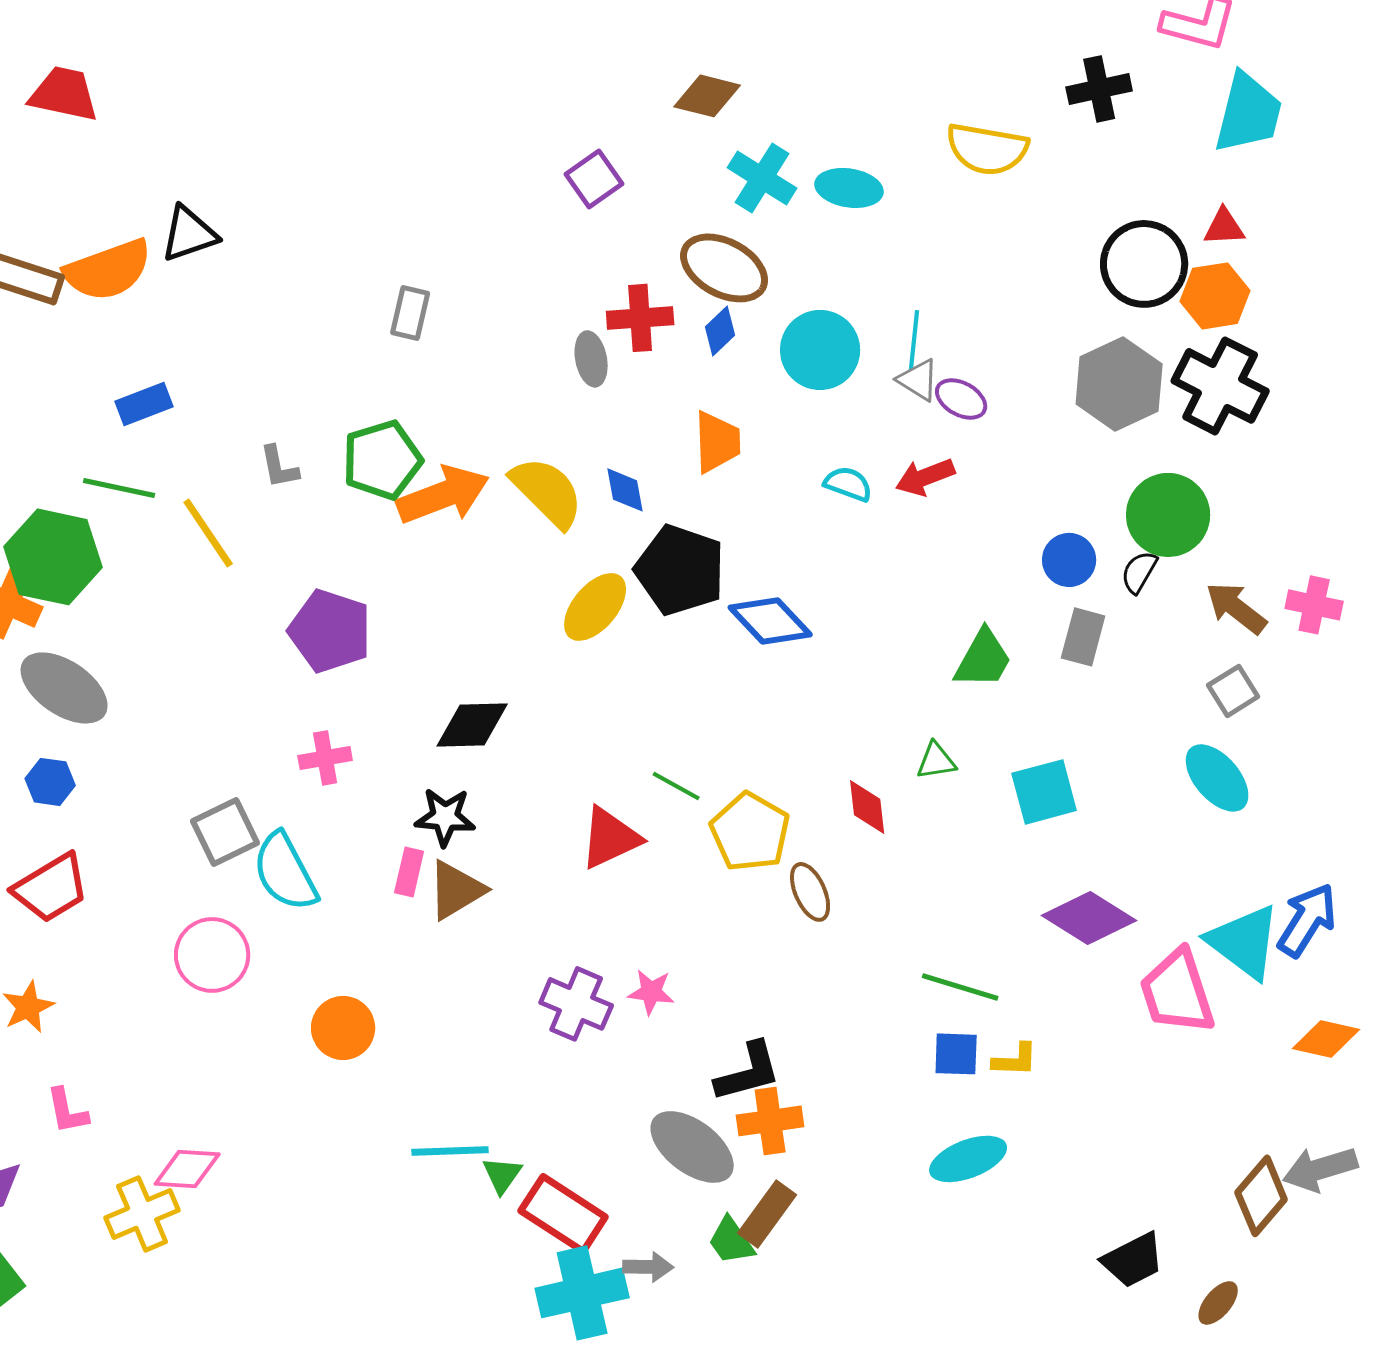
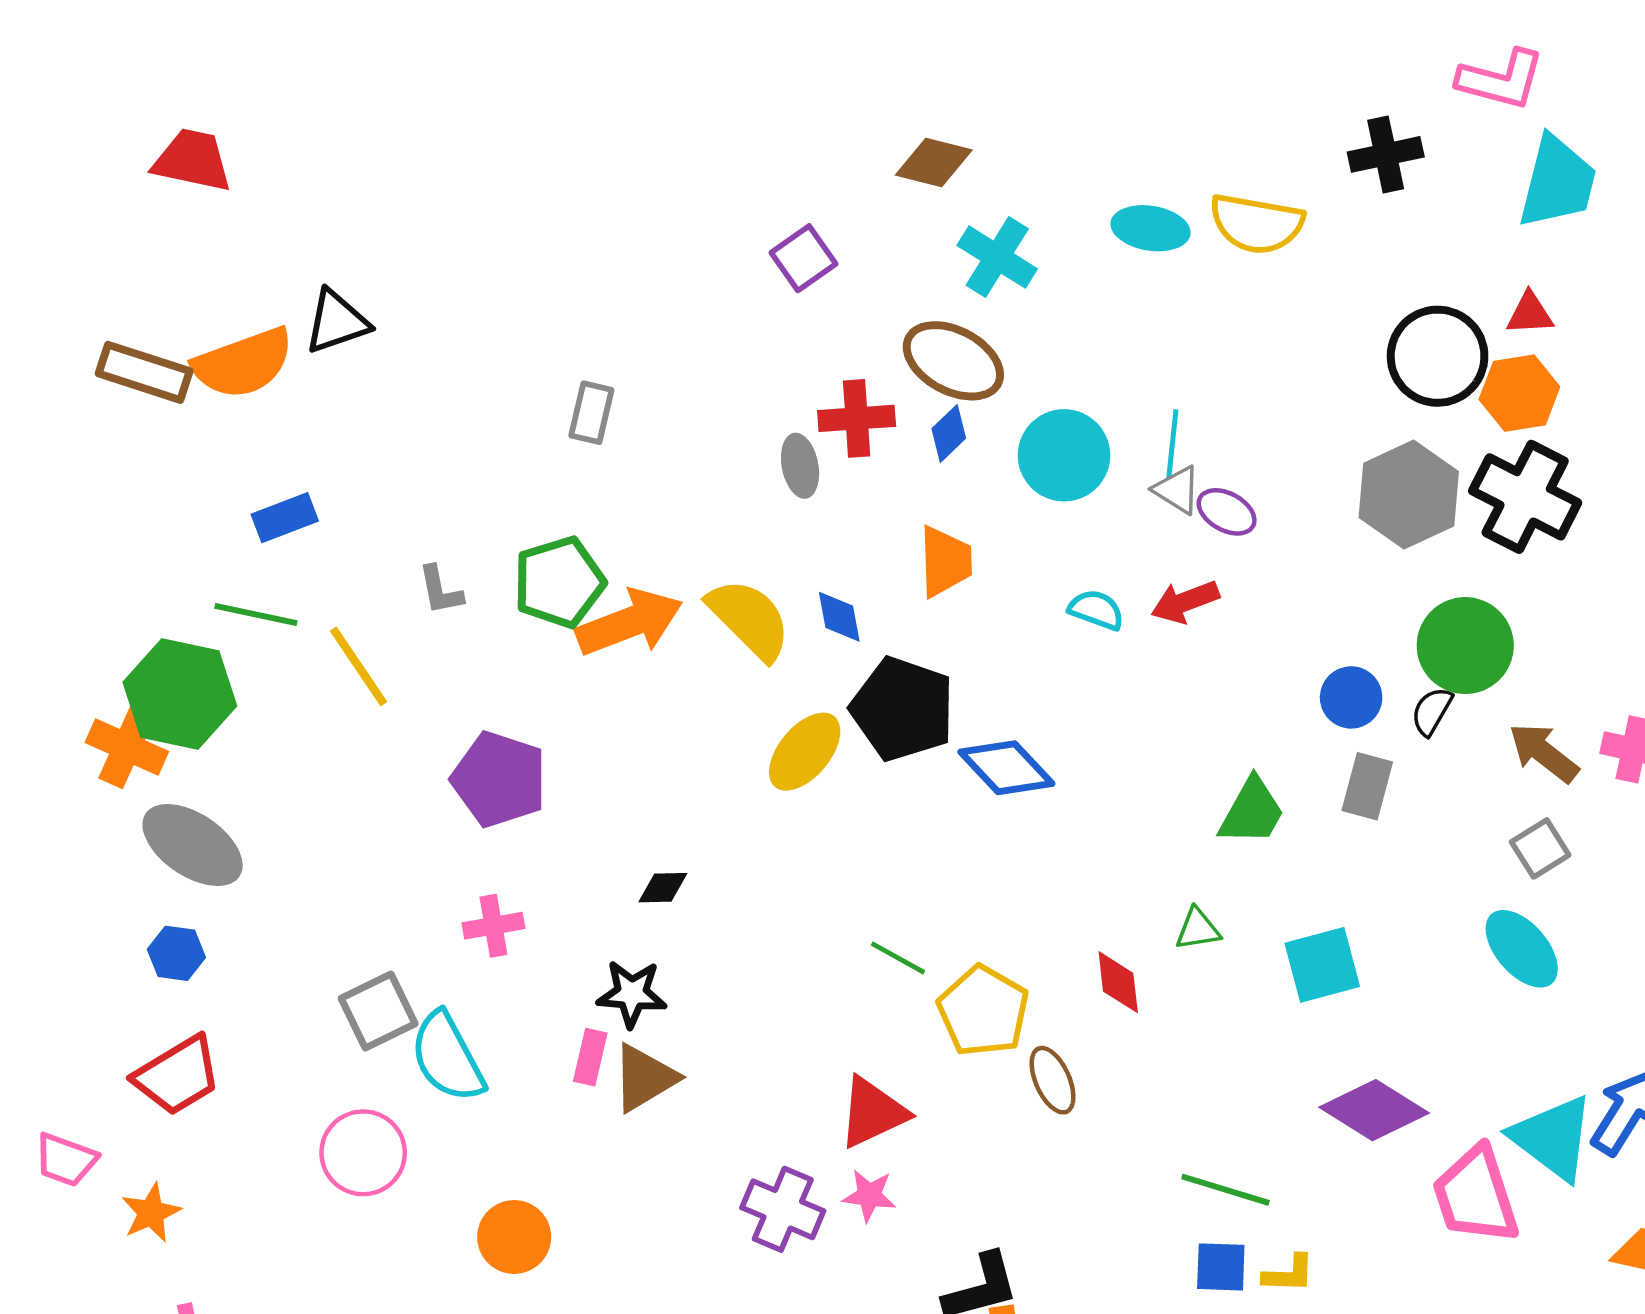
cyan ellipse: (849, 188) -> (1150, 228), moved
black diamond: (472, 725) -> (663, 888), size x0.6
red triangle: (610, 838) -> (873, 1112), moved

